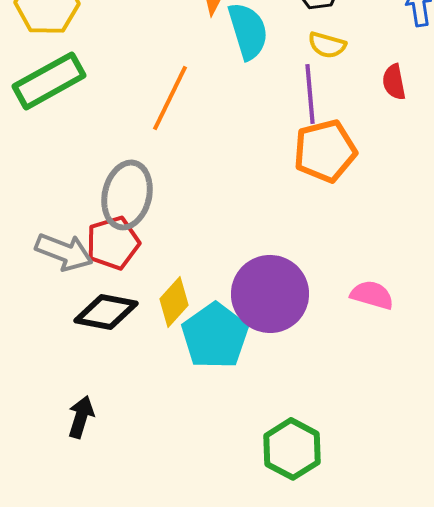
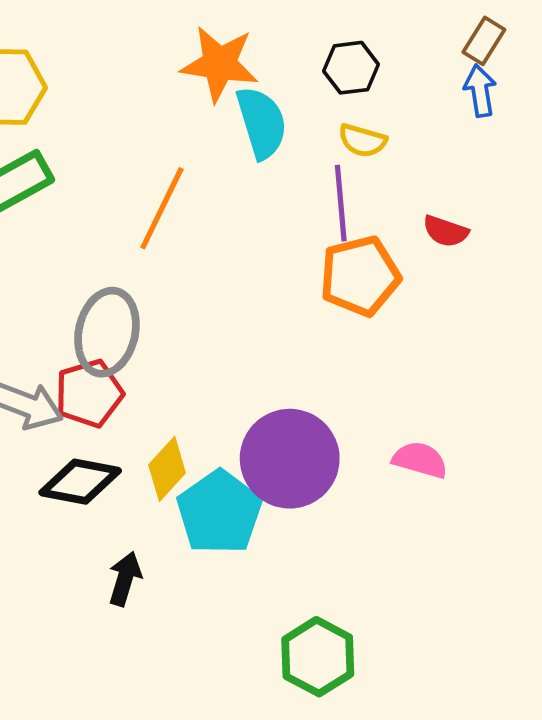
red semicircle: (394, 82) -> (446, 231), moved, turned -60
black arrow: (81, 417) -> (125, 579), moved

